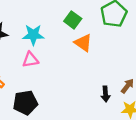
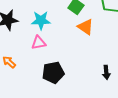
black pentagon: (25, 103) -> (53, 73), moved

